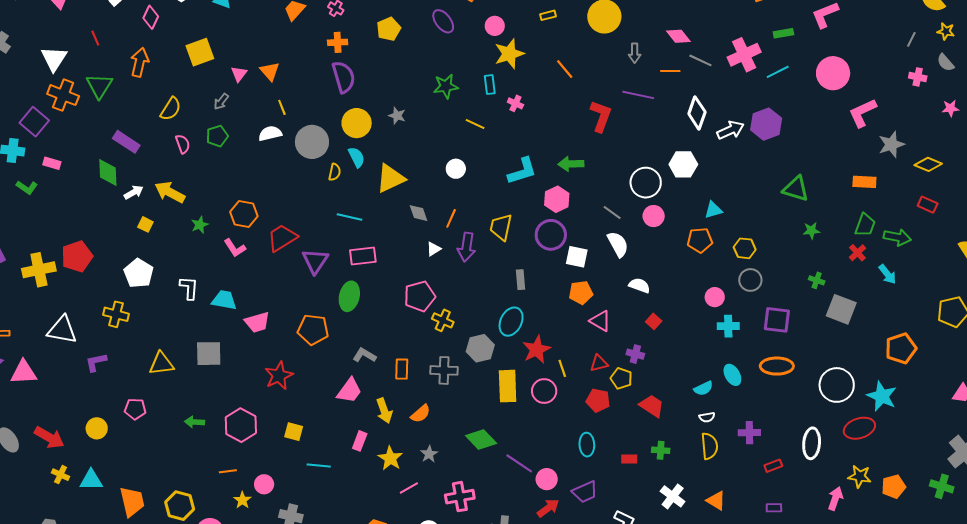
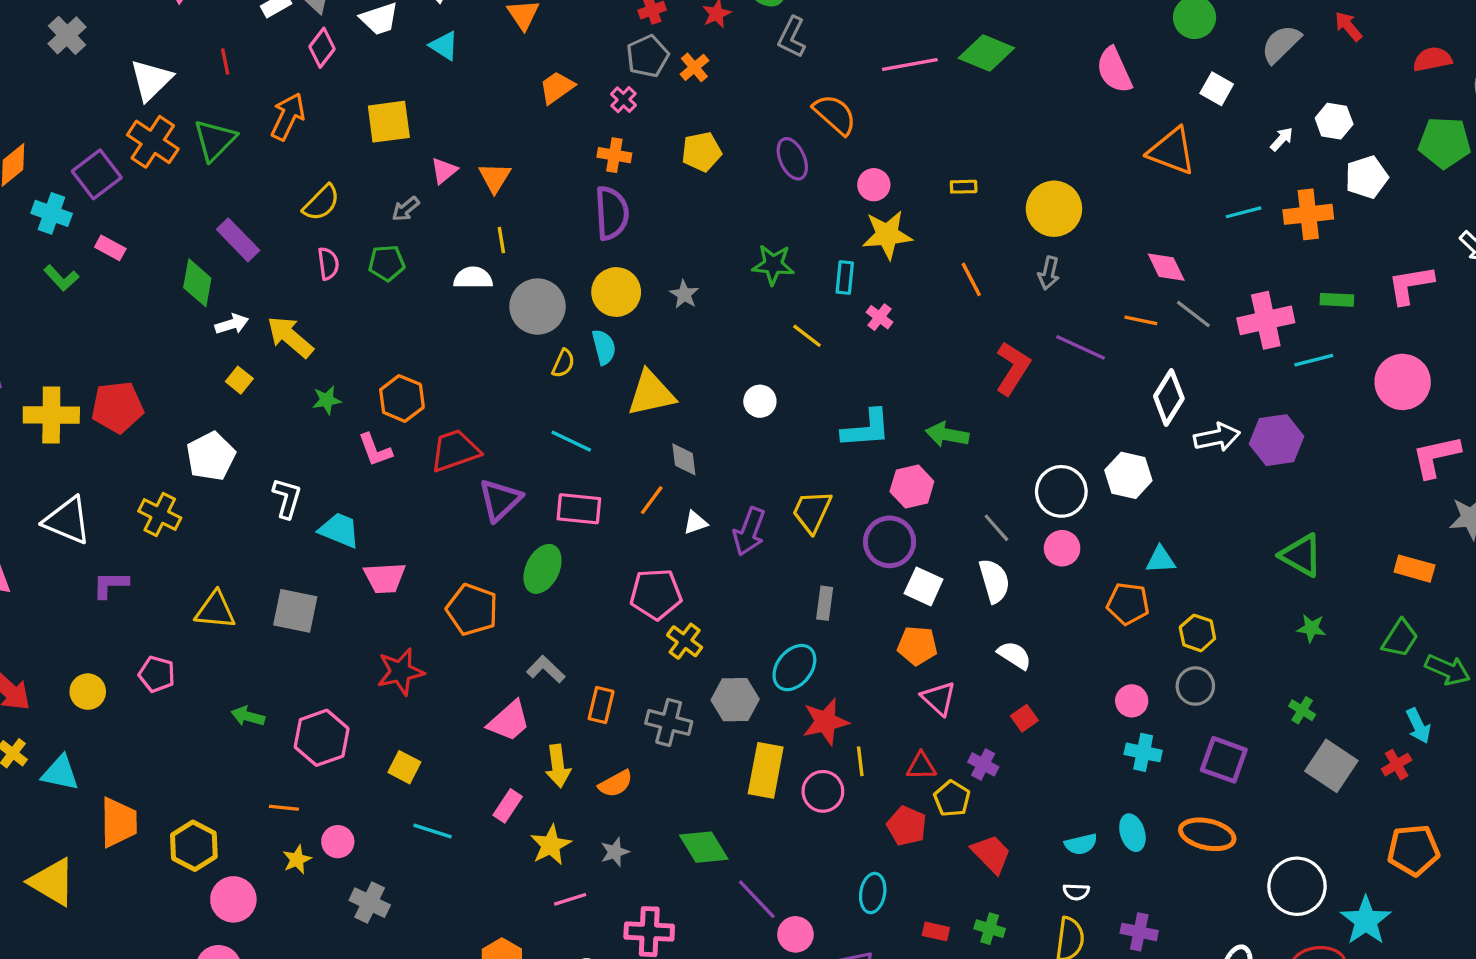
gray arrow: (635, 53) -> (1049, 273), moved
orange line: (451, 218) -> (652, 500), moved
red cross: (857, 253) -> (1397, 765), moved

